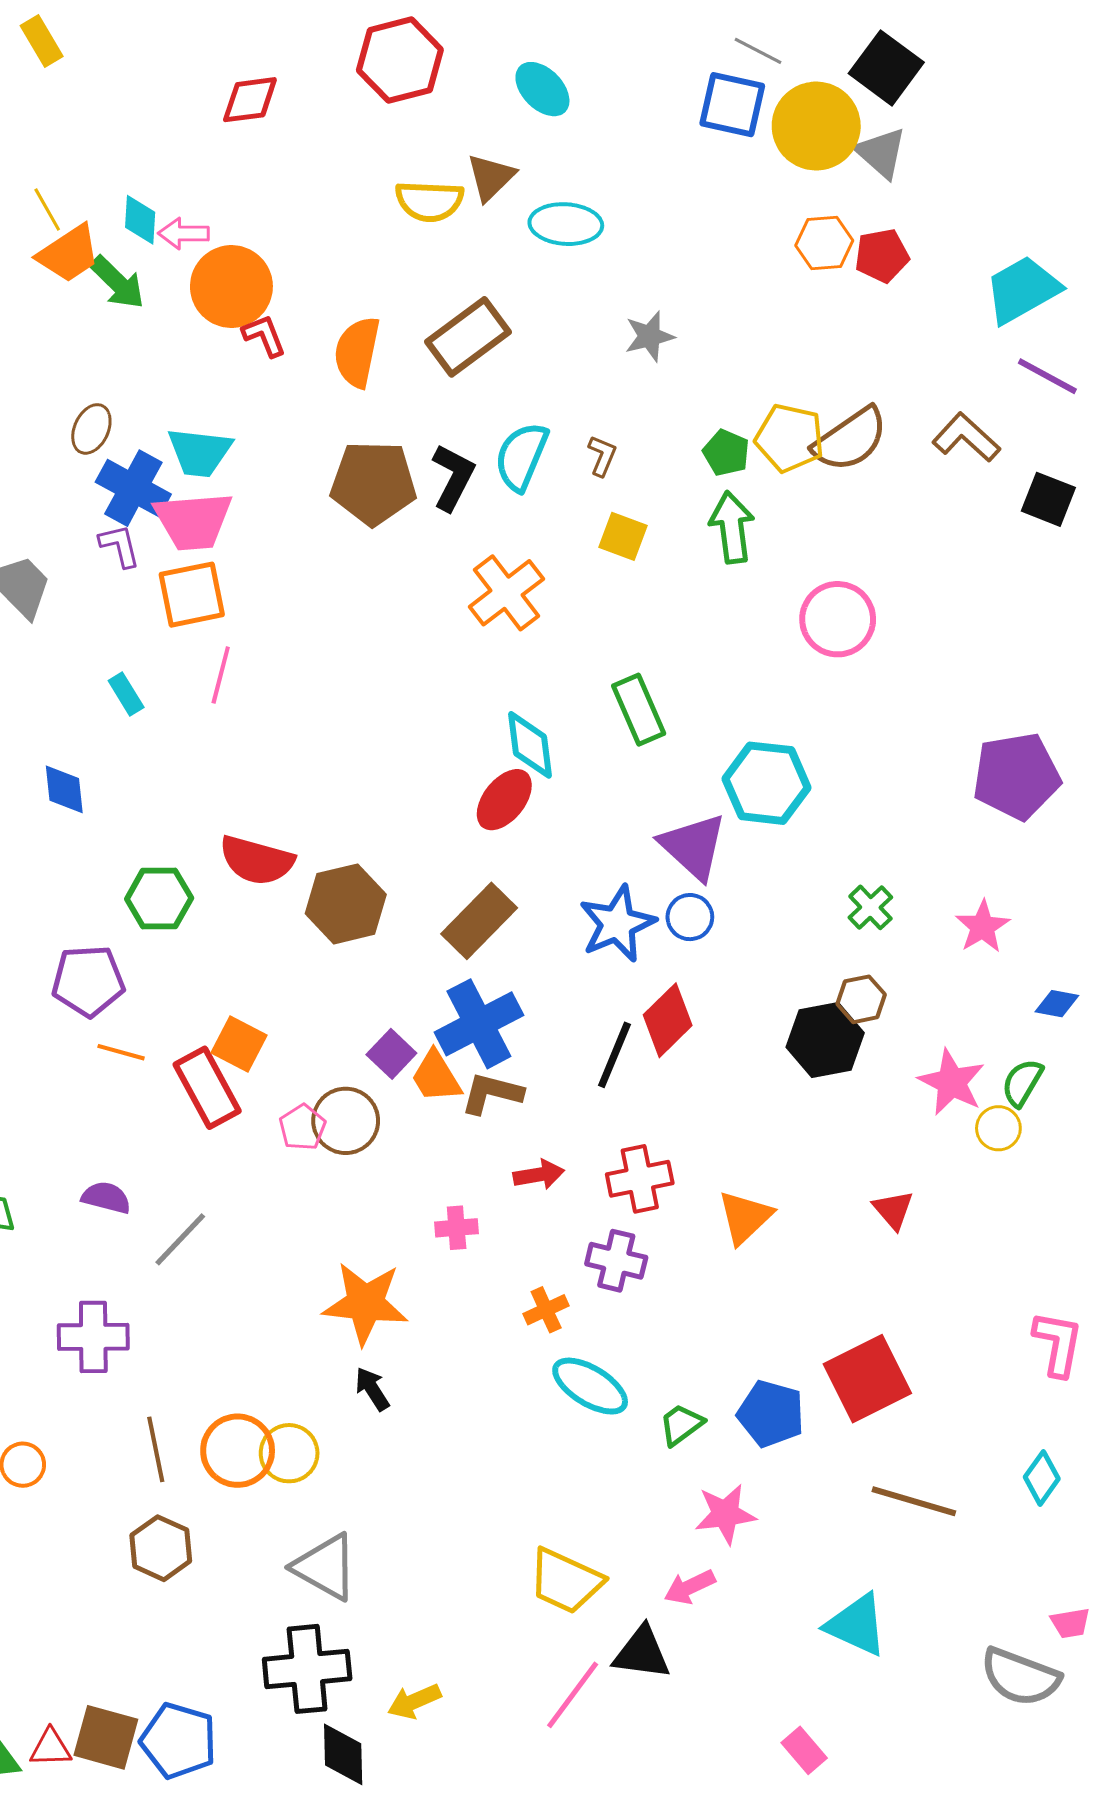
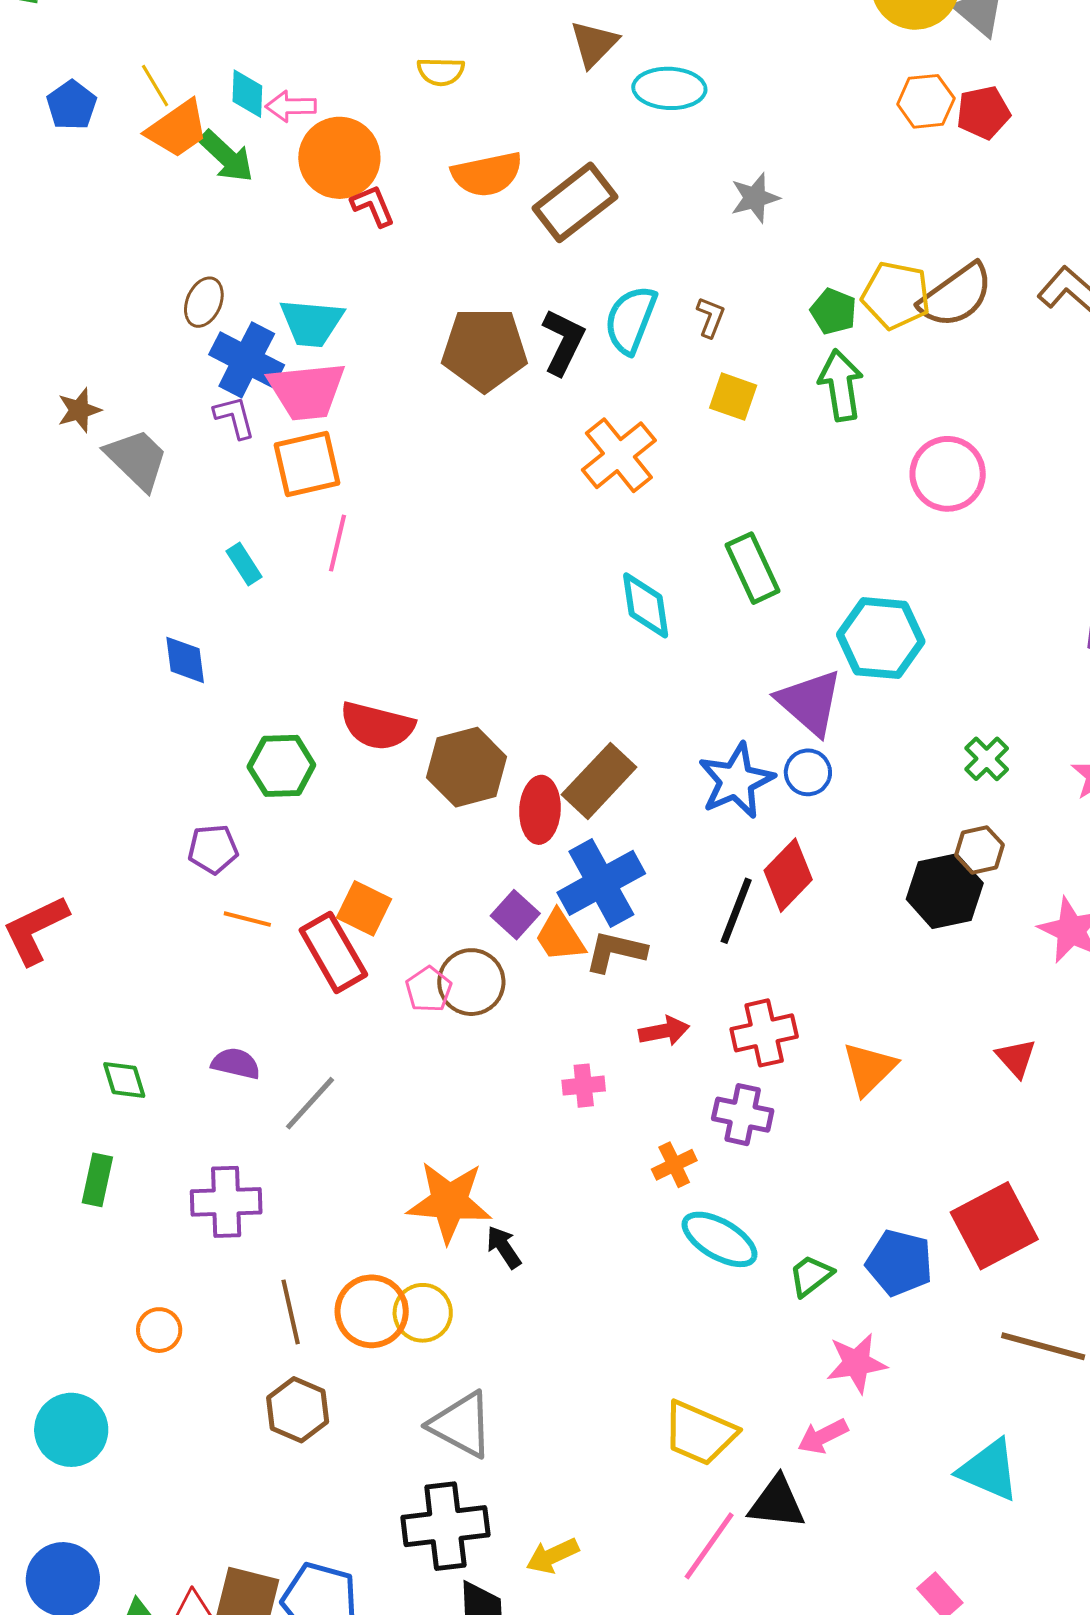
yellow semicircle: (429, 201) -> (441, 72), moved, size x0.7
orange semicircle: (357, 352) -> (487, 174), moved, turned -112
red ellipse: (504, 800) -> (540, 810), moved, turned -34
purple pentagon: (88, 981) -> (213, 849), size x0.7
orange star: (365, 1303) -> (449, 1202), moved

